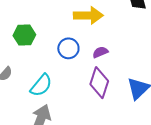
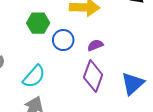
green hexagon: (24, 35) -> (38, 23), moved

